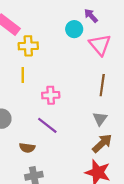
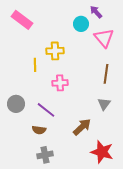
yellow cross: (28, 46) -> (55, 51), moved
purple line: (47, 125) -> (46, 110), moved
brown arrow: (102, 143) -> (82, 127), moved

